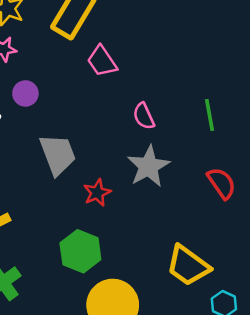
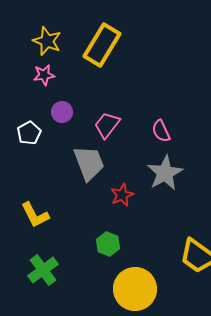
pink trapezoid: (102, 61) -> (107, 125), moved, turned 72
green hexagon: (80, 251) -> (108, 244), size x0.7

